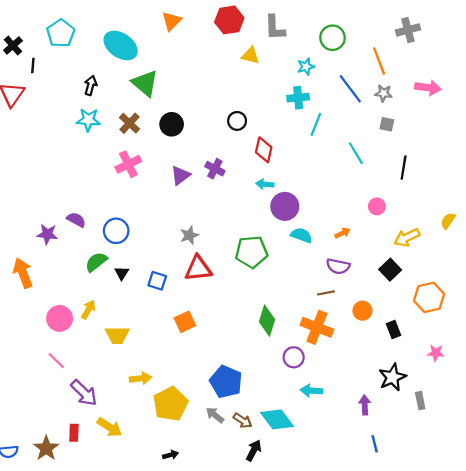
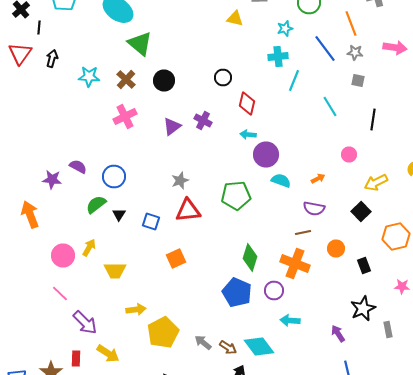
black arrow: (91, 85) -> (52, 58), moved
blue pentagon: (226, 382) -> (237, 292), moved
purple arrow: (365, 405) -> (338, 334), turned -30

